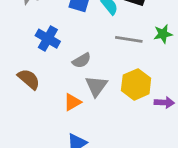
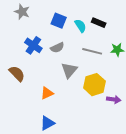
gray semicircle: (82, 61) -> (57, 48), moved
gray triangle: (96, 86) -> (69, 70), moved

